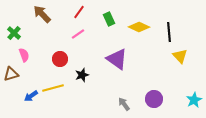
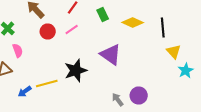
red circle: (60, 59) -> (48, 32), moved
black star: (82, 75) -> (76, 70), size x1.6
purple circle: (154, 99) -> (139, 96), moved
cyan star: (194, 100) -> (186, 70), moved

